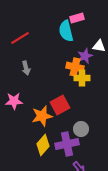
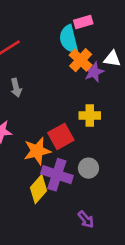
orange cross: (75, 67) -> (81, 60), moved, turned 30
yellow cross: (82, 78) -> (90, 115), moved
purple cross: (67, 144) -> (57, 175), moved, turned 30

